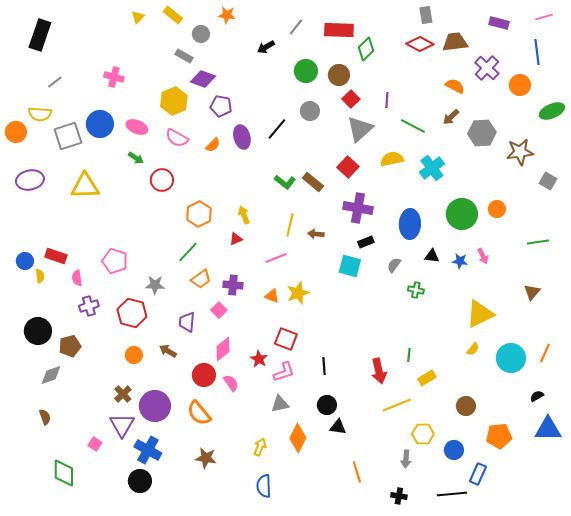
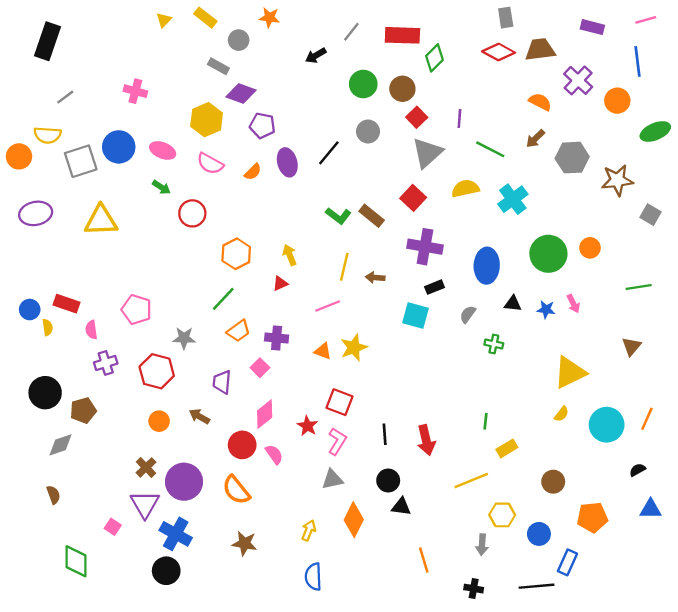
red arrow: (379, 371) -> (426, 440), moved
pink L-shape: (284, 372) -> (337, 441), turned -40
blue triangle: (548, 429) -> (651, 509), size x0.7

